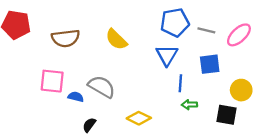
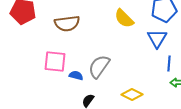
yellow semicircle: (116, 39) -> (124, 18), moved
gray semicircle: (102, 87) -> (99, 66), turned -85

